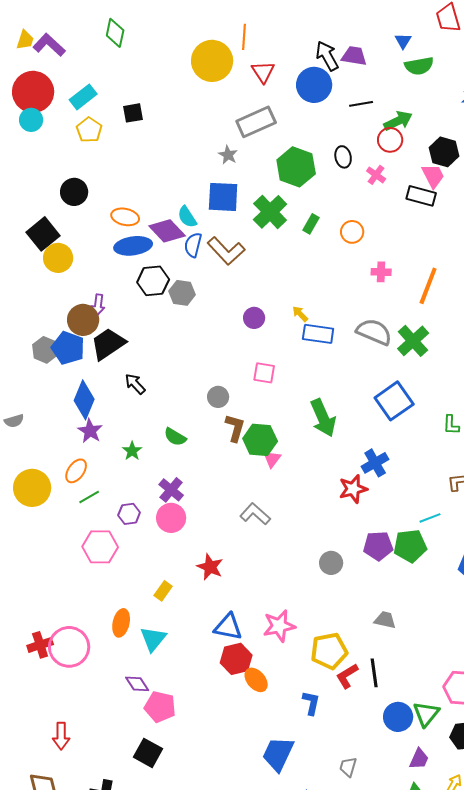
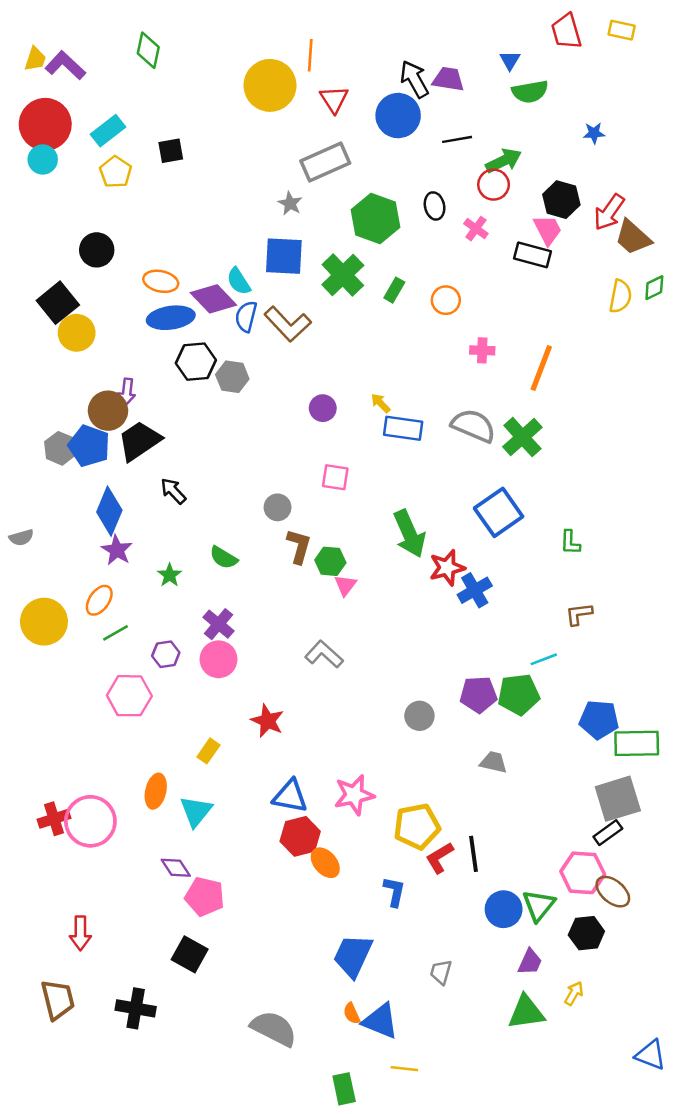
green hexagon: (260, 440) -> (330, 561), size x0.7
red star: (353, 489) -> (447, 568), moved
gray trapezoid: (385, 620) -> (494, 762), moved

